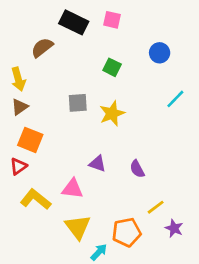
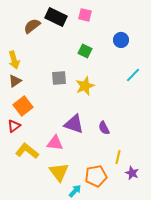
brown semicircle: (42, 48) -> (32, 26), moved
orange square: (30, 140) -> (23, 106), turned 30
purple triangle: (98, 164) -> (74, 124), size x1.5
yellow line: (156, 207) -> (118, 157), turned -40

